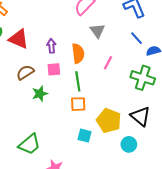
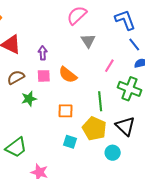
blue line: (136, 38) -> (134, 44), moved
orange semicircle: (78, 53) -> (68, 75), moved, turned 132
pink line: (108, 63) -> (109, 66), moved
green line: (78, 81) -> (100, 101), moved

